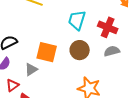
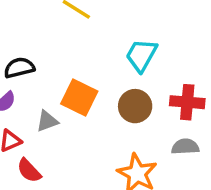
red cross: (108, 27) -> (187, 102), moved, turned -30
gray semicircle: (112, 51) -> (185, 147), moved

